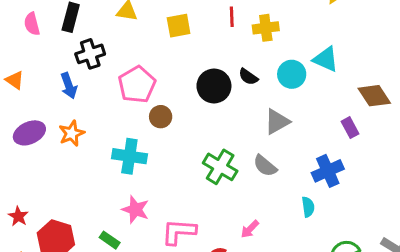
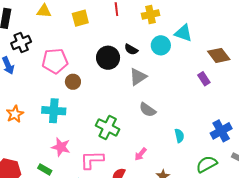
yellow cross: (266, 28) -> (150, 14), moved
pink pentagon: (137, 85) -> (55, 61), turned 30
gray triangle: (277, 122) -> (138, 77), moved
orange star: (72, 133) -> (15, 114), moved
green cross: (220, 167) -> (108, 127), moved
blue cross: (328, 171) -> (221, 131), moved

